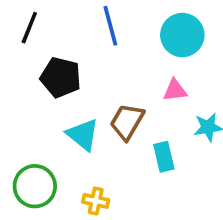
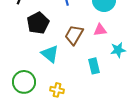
black pentagon: (61, 77) -> (38, 23), turned 30
brown trapezoid: (127, 122) -> (74, 35), moved

